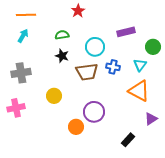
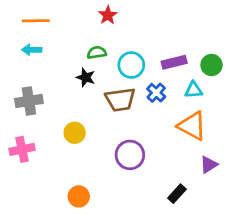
purple rectangle: (126, 32) -> (174, 62), moved
green semicircle: (62, 35) -> (97, 53), moved
cyan arrow: (23, 36) -> (32, 50), turned -120
cyan triangle: (140, 65) -> (194, 90), turned 48
blue cross: (113, 67) -> (156, 93), turned 32
orange circle: (76, 127) -> (79, 196), moved

